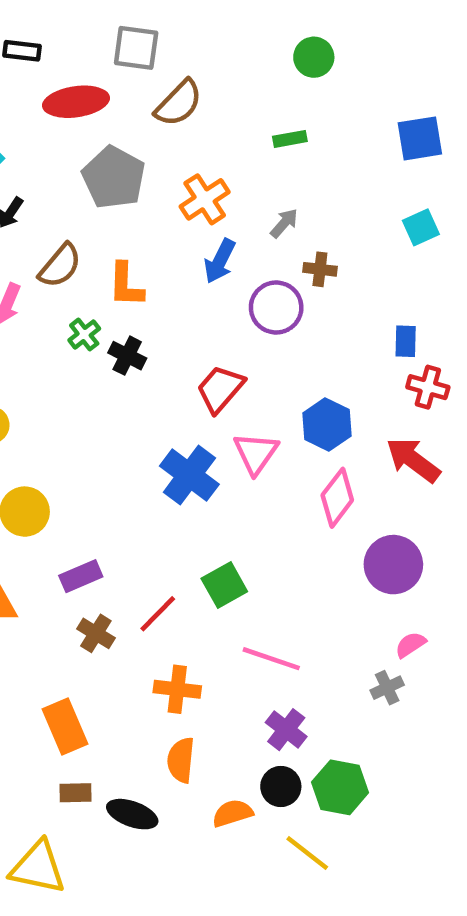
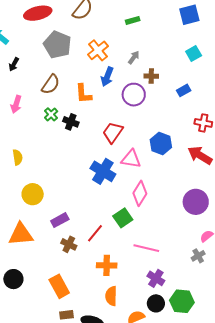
brown semicircle: (60, 266) -> (51, 84), moved
orange L-shape: (126, 285) -> (83, 94), moved
blue rectangle: (406, 341) -> (184, 90), moved, turned 64
pink triangle: (256, 453) -> (131, 159), turned -50
pink diamond: (337, 498) -> (140, 193), moved

